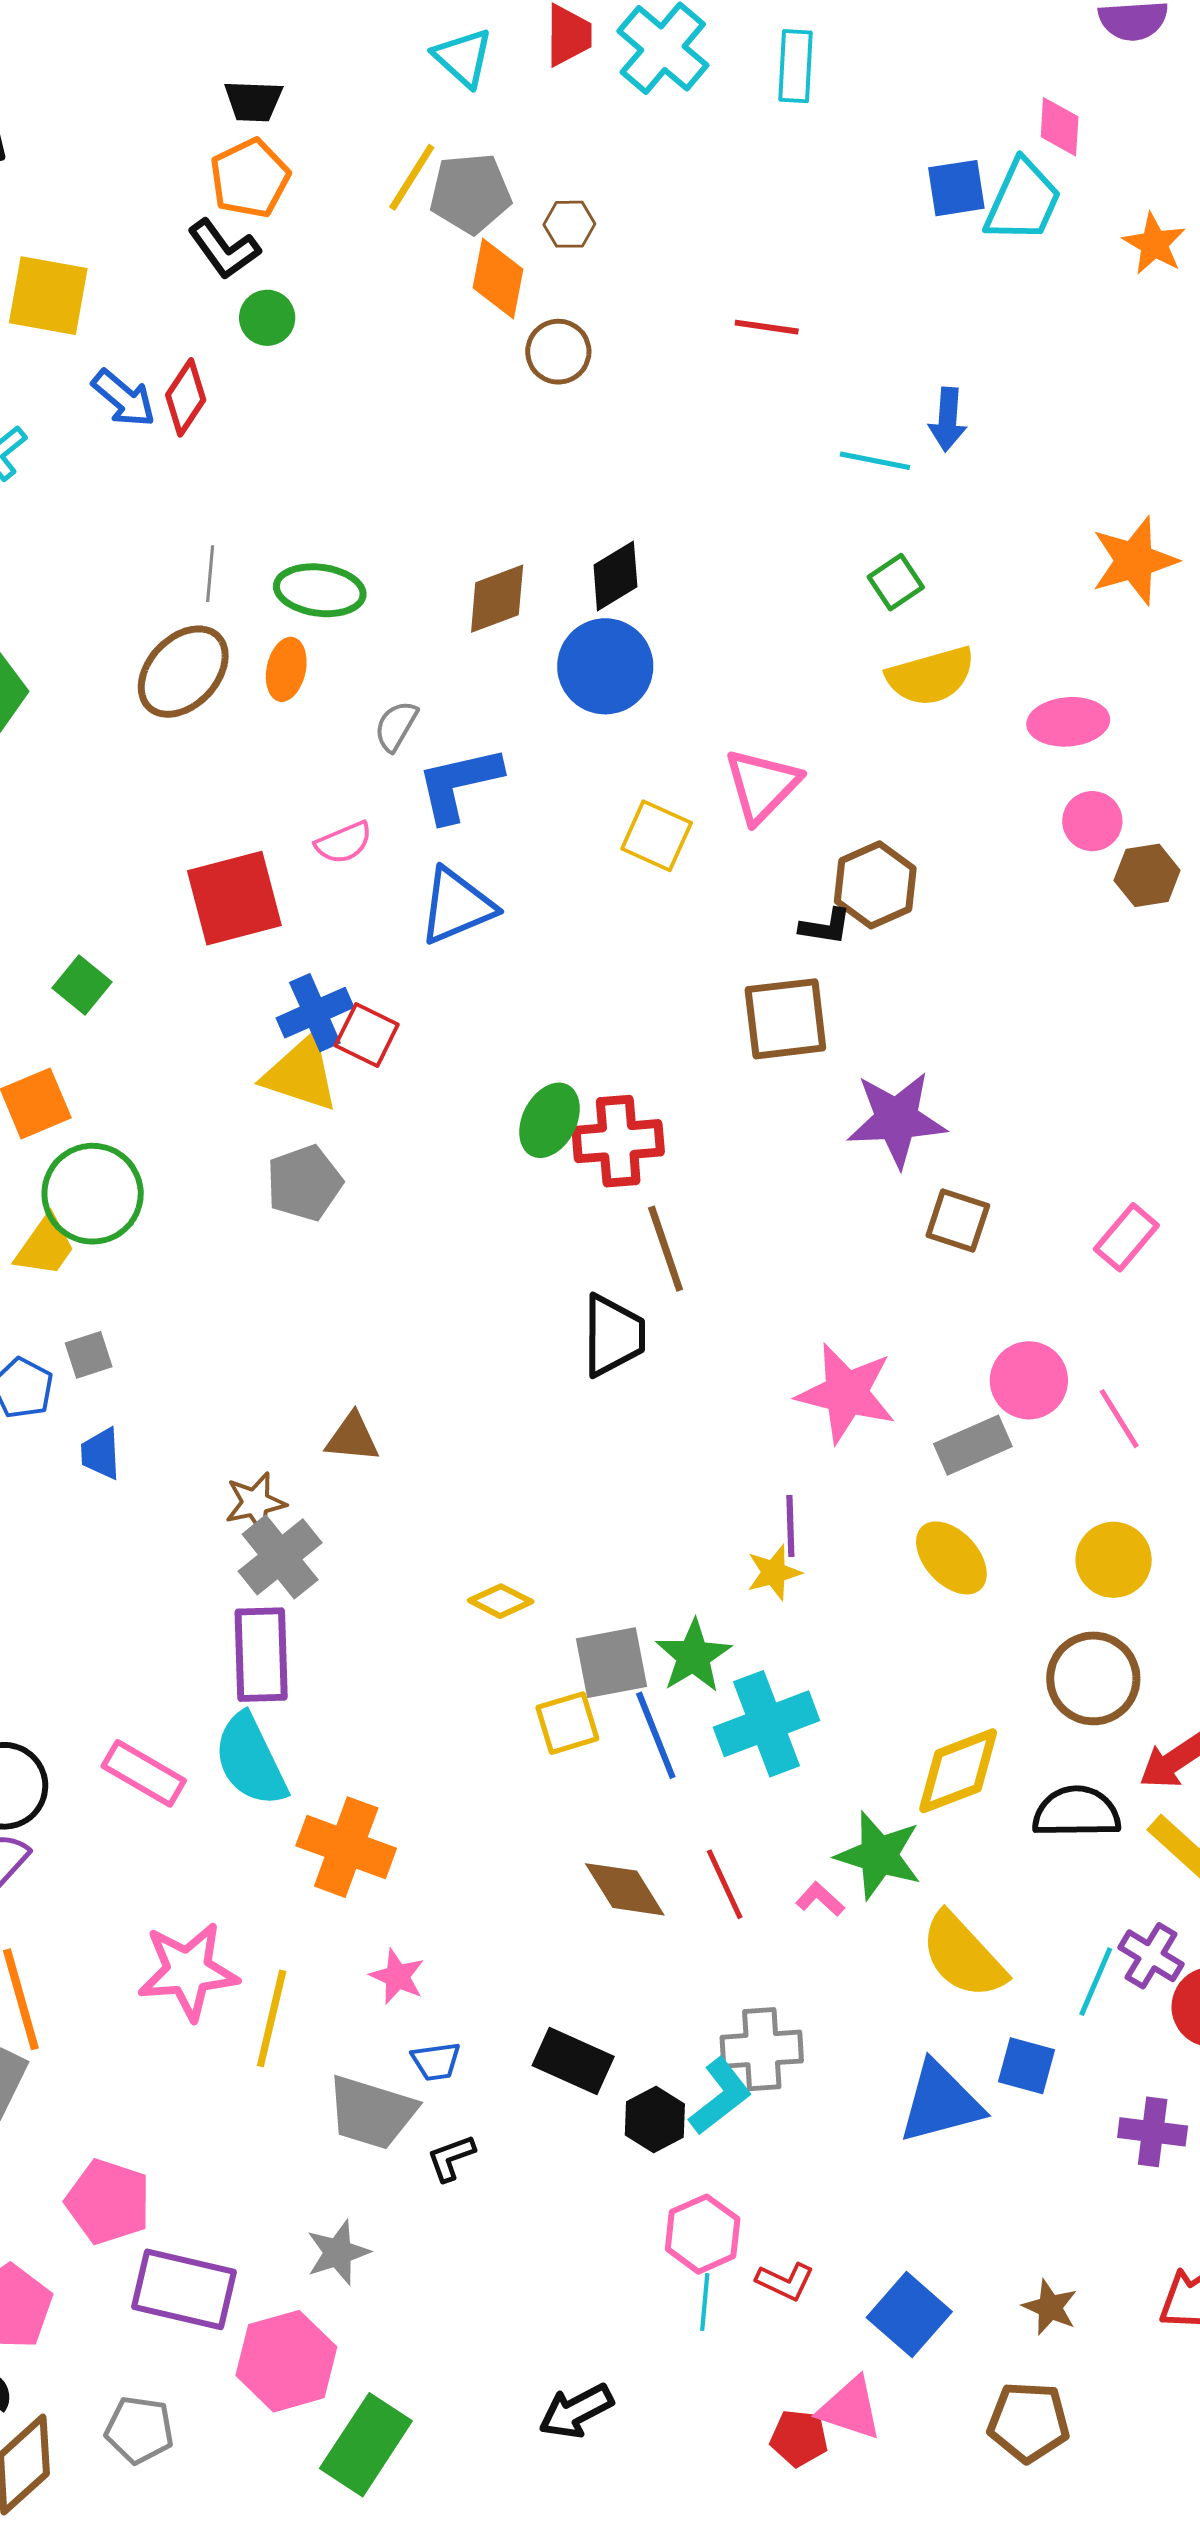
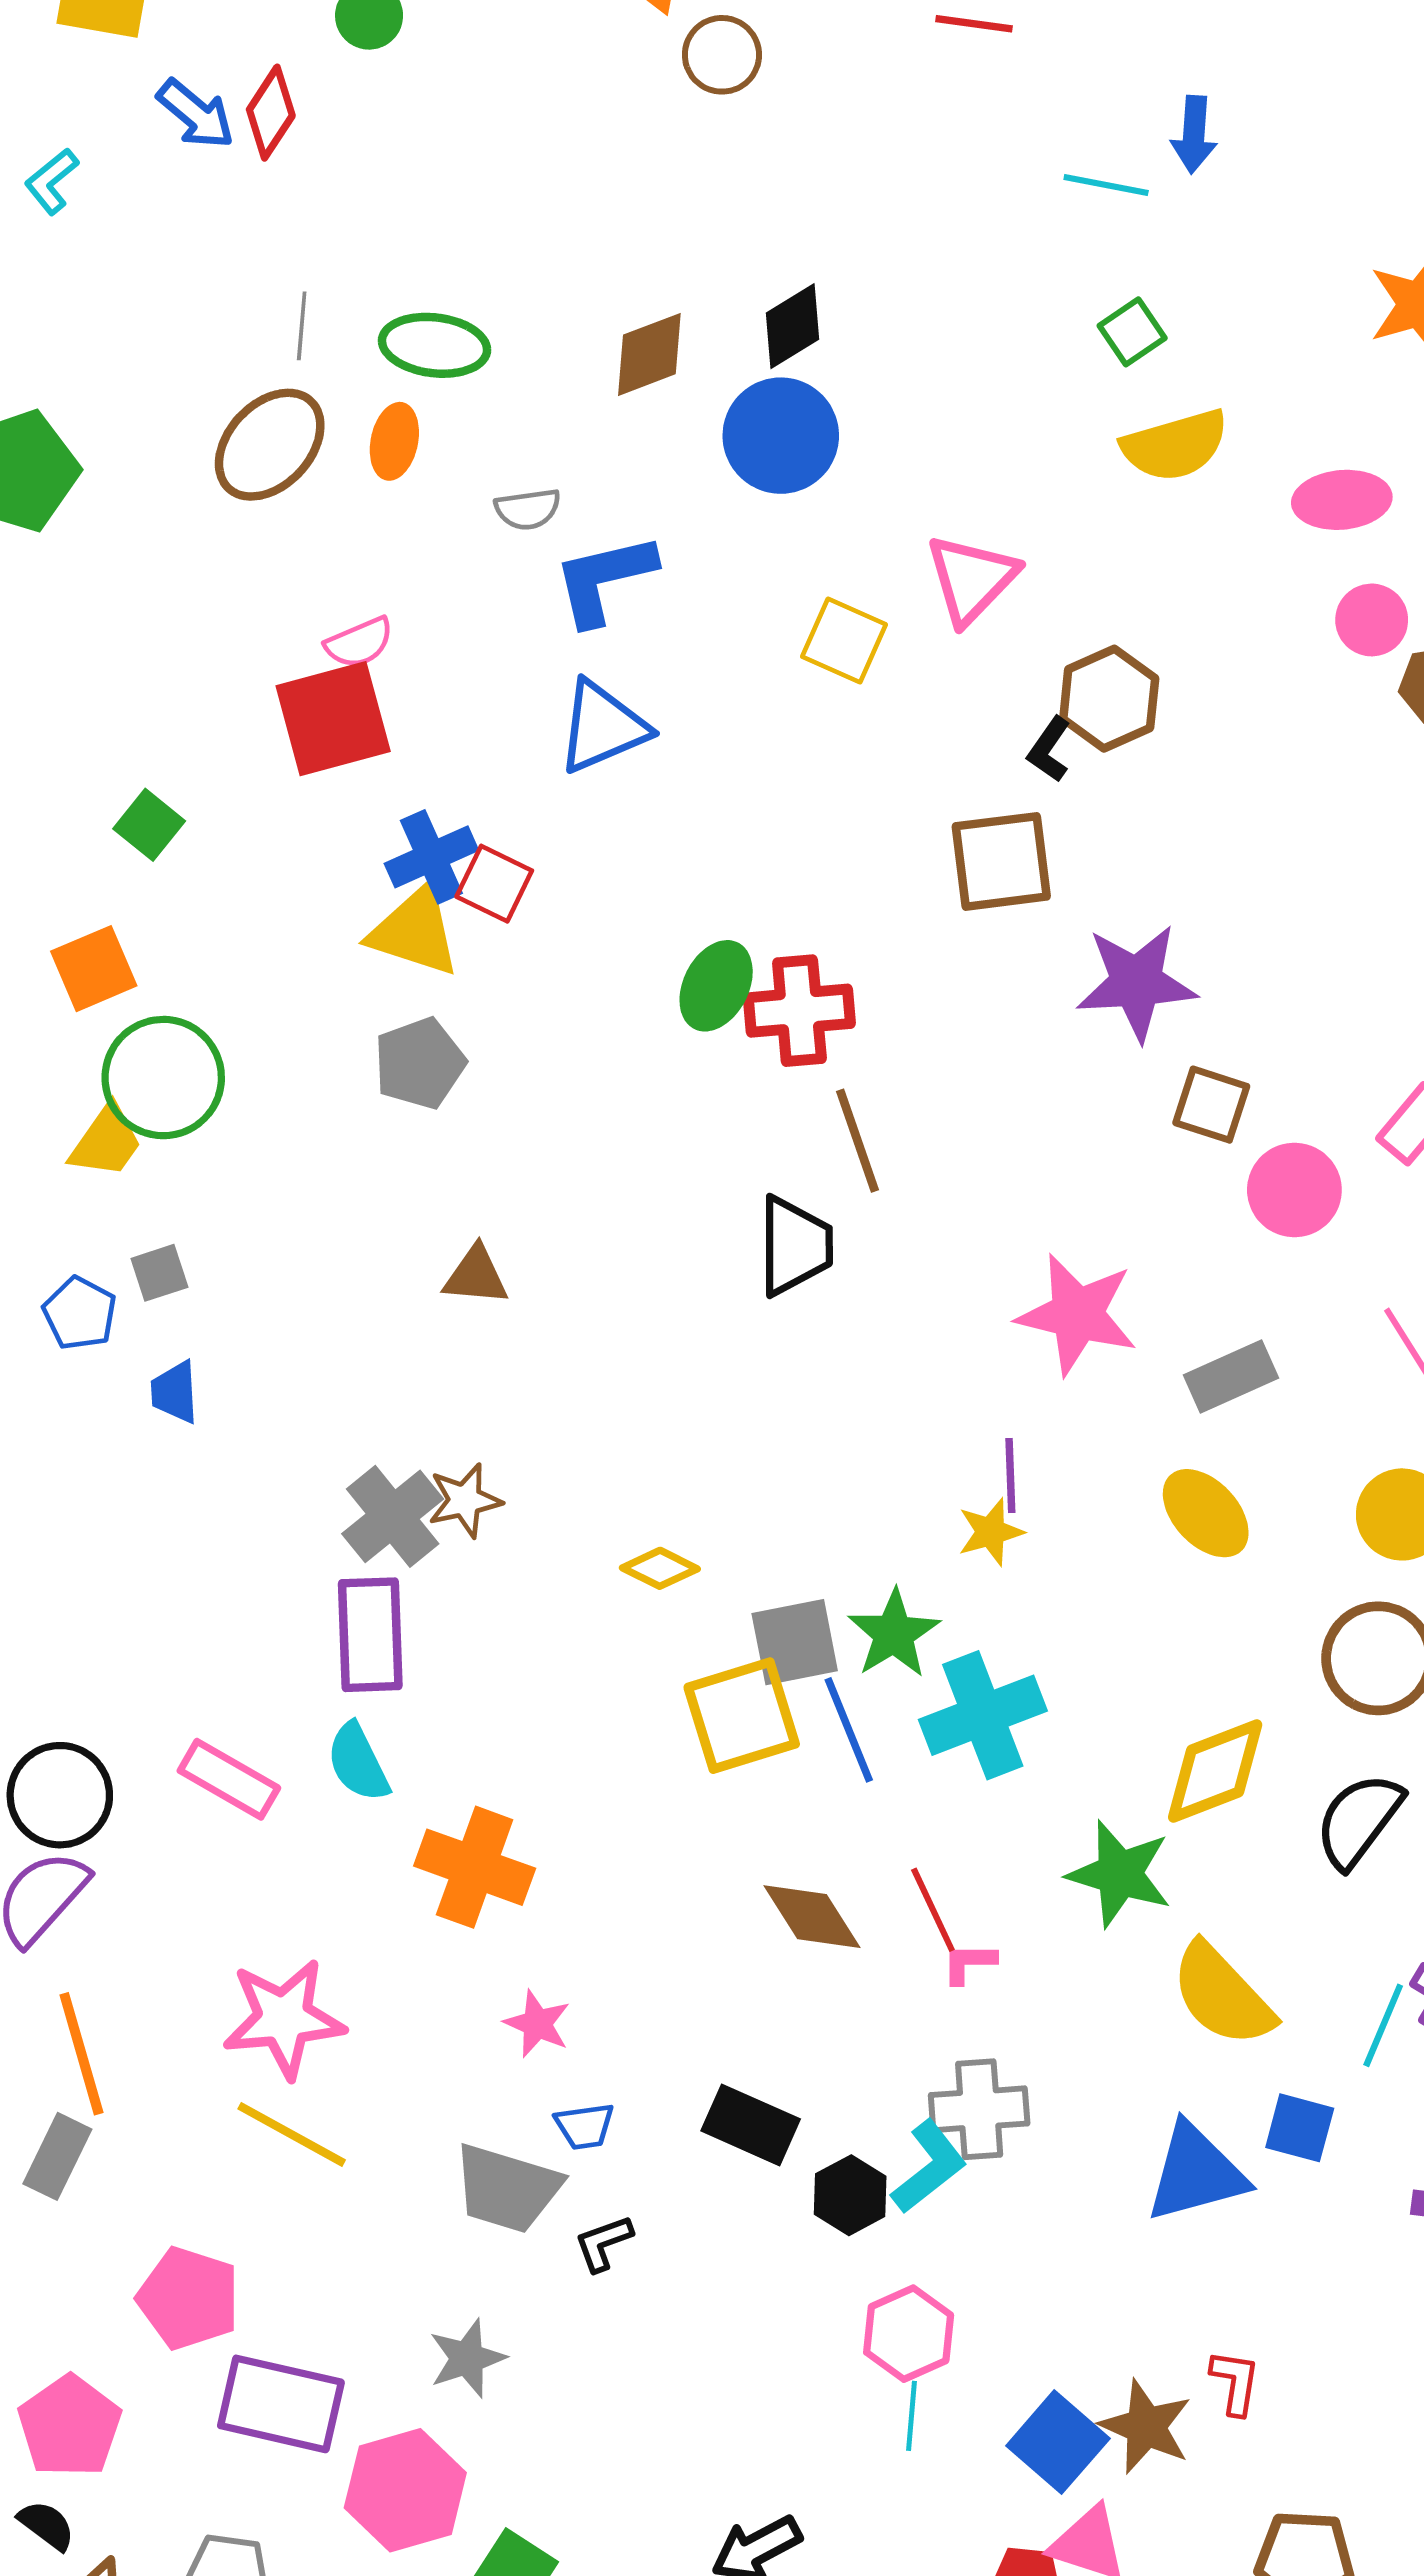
gray semicircle: (396, 726) -> (528, 509), turned -128
pink semicircle: (344, 843) -> (359, 643), moved
black L-shape: (826, 927) -> (1049, 749), turned 116
pink circle: (1029, 1380) -> (1294, 1190), moved
brown triangle: (352, 1438) -> (476, 1276), moved
brown star: (255, 1503) -> (465, 1500), moved
yellow square: (567, 1723) -> (742, 1716), size x1.5
cyan semicircle: (250, 1760) -> (358, 1762), size x0.7
black semicircle: (1076, 1812) -> (1359, 1820), turned -52
pink L-shape: (820, 1899) -> (969, 1963), moved, turned -42
yellow line: (272, 2018) -> (292, 2134), moved, turned -74
red L-shape: (785, 2281) -> (1235, 2382), moved, turned -106
brown star: (1050, 2307) -> (1146, 2427), moved, size x1.4
blue square: (909, 2315) -> (1058, 2442), moved

